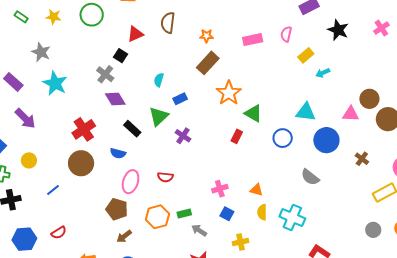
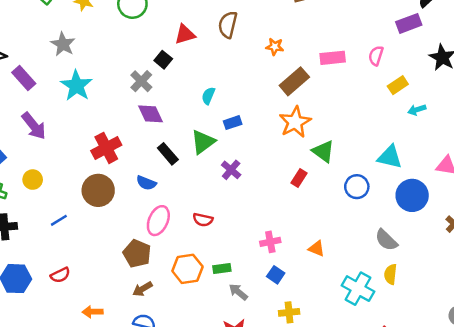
brown rectangle: (208, 63) -> (294, 81), moved
yellow semicircle: (262, 212) -> (390, 274), moved

